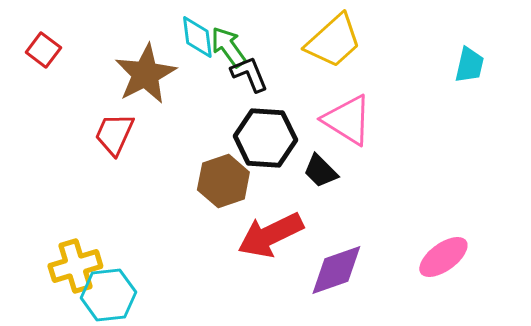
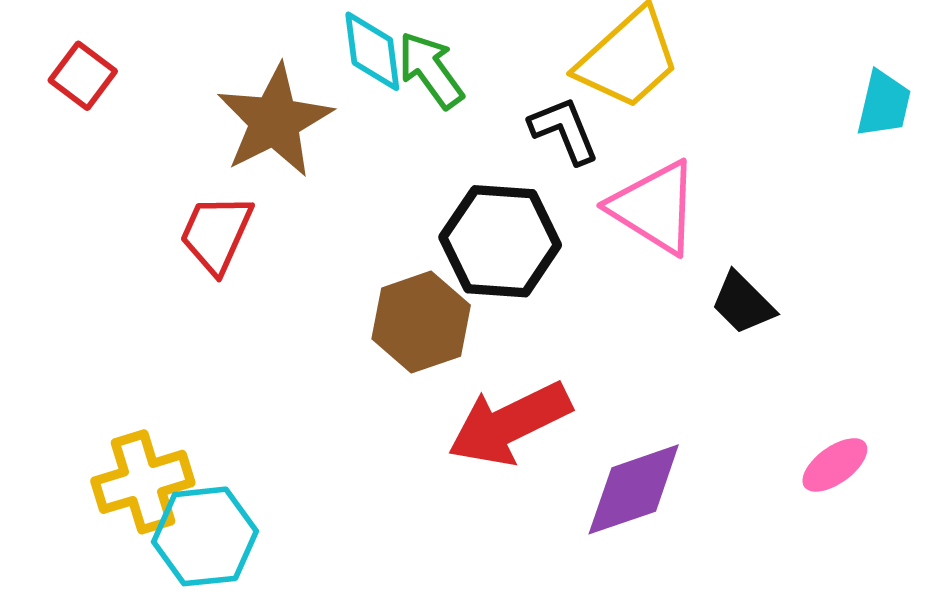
black L-shape: (249, 74) -> (564, 130), moved
black trapezoid: (320, 171) -> (743, 303), moved
pink ellipse: (443, 257) -> (835, 465), size x0.7

